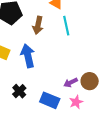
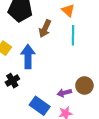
brown circle: (90, 81) -> (84, 86), moved
black cross: (19, 91) -> (12, 81), moved

